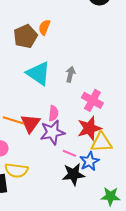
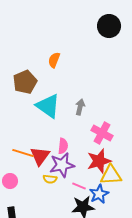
brown pentagon: (25, 36) -> (25, 82), moved
yellow semicircle: (16, 170) -> (50, 179), moved, size x0.6

